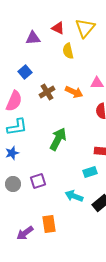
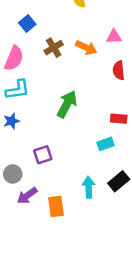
gray circle: (13, 184) -> (13, 174), moved
cyan arrow: (74, 196) -> (89, 187), moved, turned 66
purple arrow: (25, 233) -> (27, 196), moved

